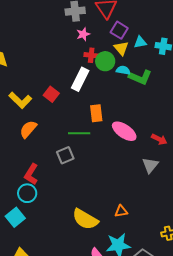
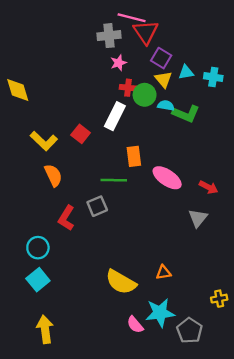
orange semicircle: (28, 129) -> (53, 175), turned 114
red L-shape: (31, 174) -> (66, 218), moved
cyan circle: (27, 193) -> (38, 248), moved

